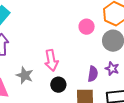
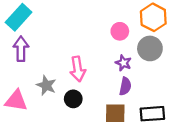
purple star: (112, 69) -> (123, 63), moved
black circle: (58, 85) -> (73, 99), moved

